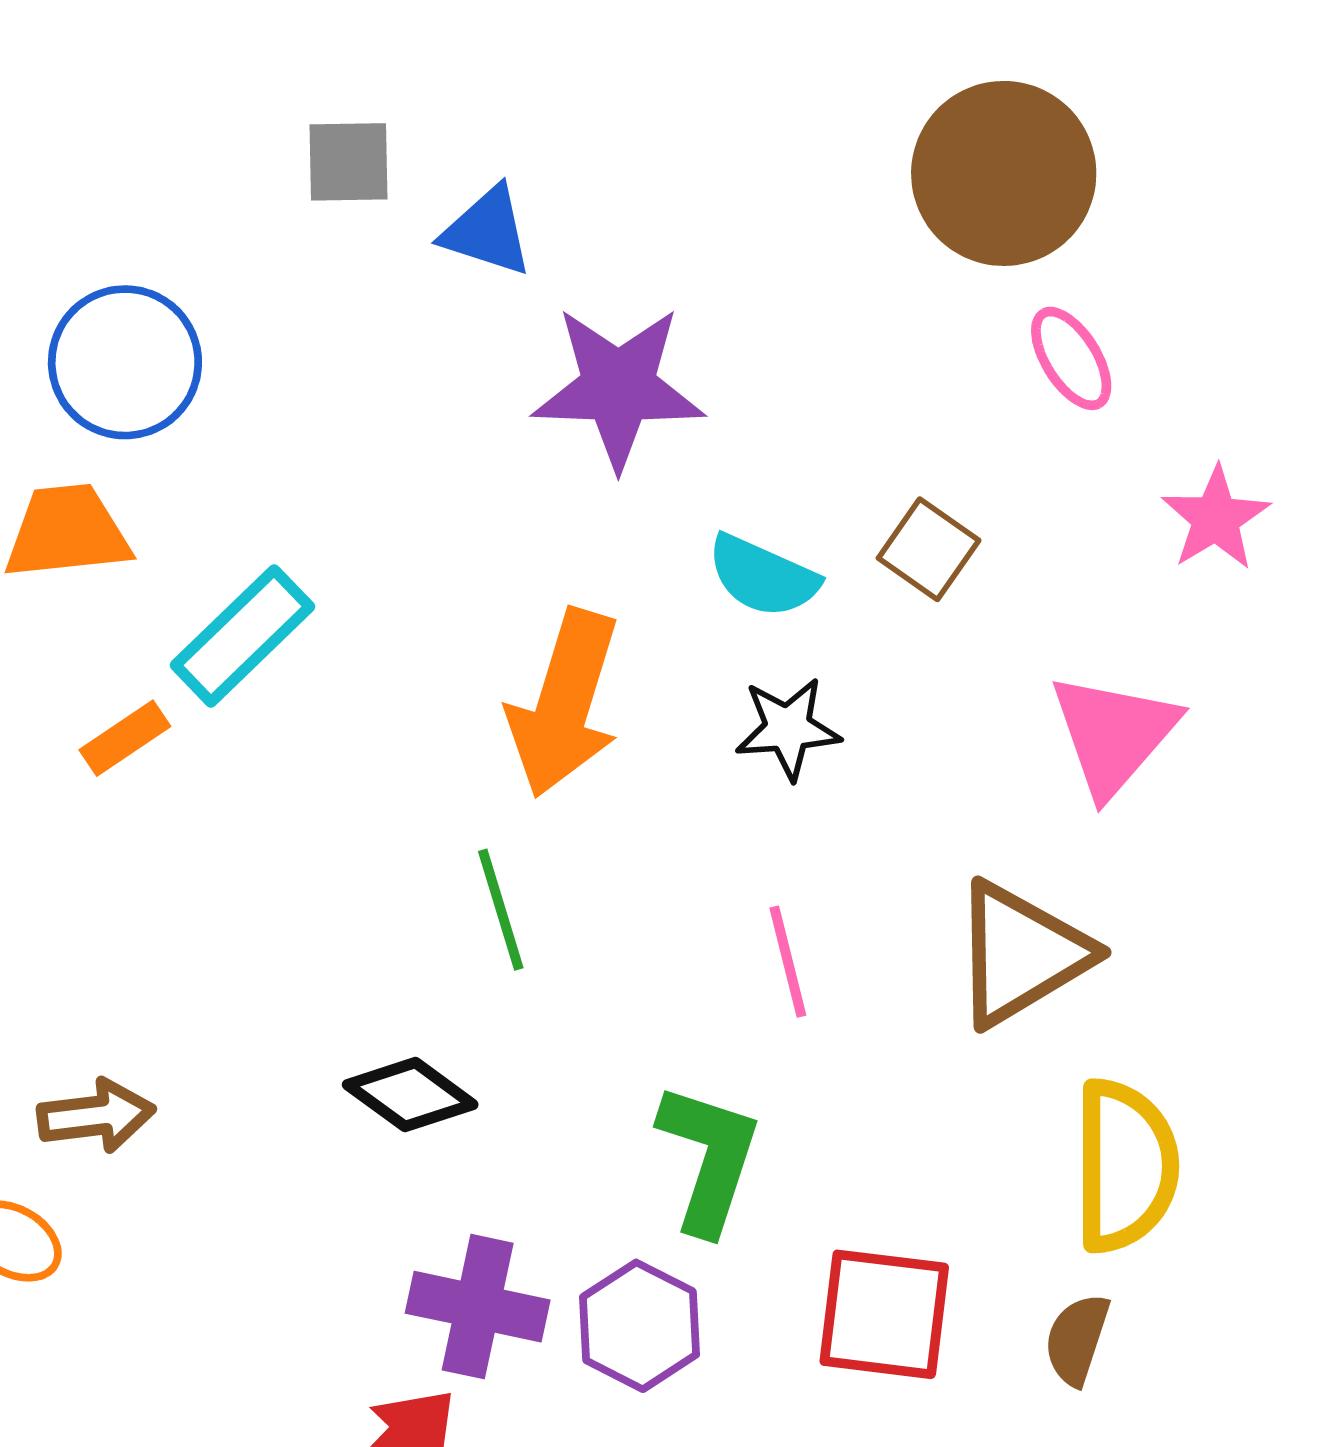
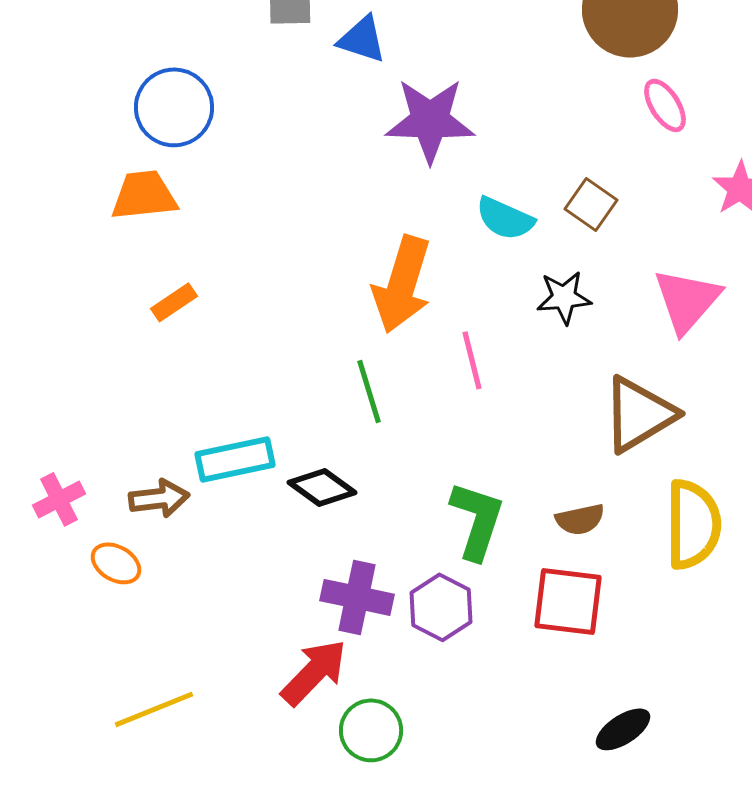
cyan rectangle: (243, 636) -> (235, 459), moved, turned 32
black star: (788, 728) -> (564, 297), moved
pink line: (788, 962) -> (472, 360), moved
brown semicircle: (1077, 1339) -> (580, 519), moved, turned -120

